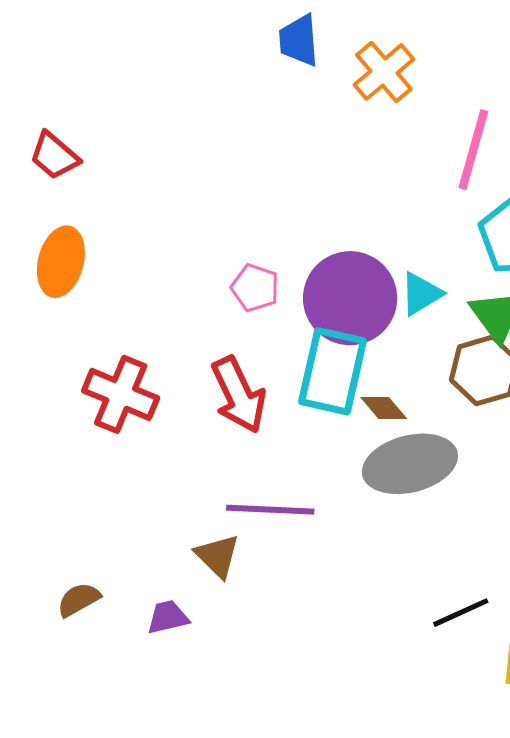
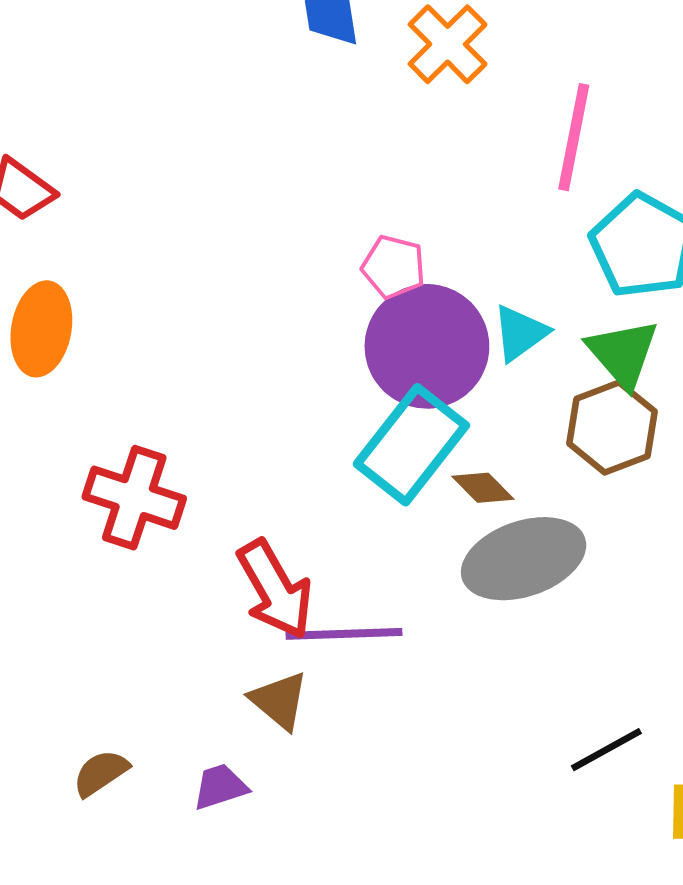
pink pentagon: (255, 288) -> (394, 267), moved
cyan rectangle: (332, 371) -> (411, 445), turned 30
red arrow: (239, 395) -> (275, 589), moved

